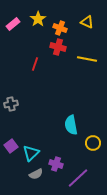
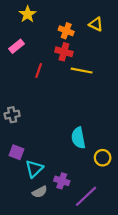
yellow star: (38, 19) -> (28, 14), moved
pink rectangle: (13, 24) -> (17, 46), moved
yellow line: (87, 59) -> (82, 71), moved
purple square: (11, 146) -> (17, 152), moved, turned -32

